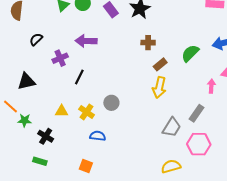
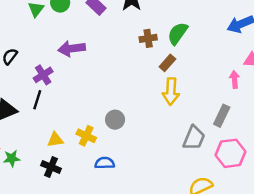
green semicircle: (190, 53) -> (178, 33), moved
black line: (79, 77) -> (37, 100), moved
black cross: (46, 136) -> (51, 167), moved

